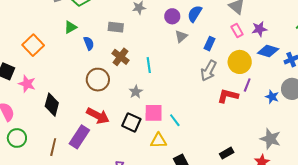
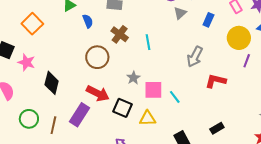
gray arrow: (209, 71) -> (195, 57), moved
gray star: (136, 92) -> (133, 78), moved
red L-shape: (228, 96) -> (216, 81), moved
black square: (131, 122) -> (122, 108), moved
green circle: (17, 138) -> (29, 119), moved
yellow triangle: (159, 141) -> (148, 118), moved
black rectangle: (227, 153) -> (217, 128), moved

